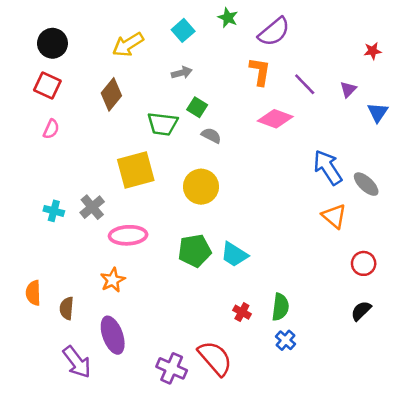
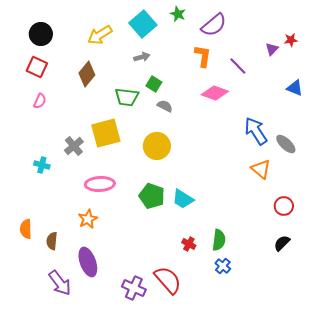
cyan square: (183, 30) -> (143, 24), size x1.5
purple triangle: (348, 89) -> (272, 49), moved
blue triangle: (378, 112) -> (295, 88), turned -42
gray cross: (92, 207) -> (74, 146), moved
green pentagon: (195, 251) -> (152, 196), turned 30

